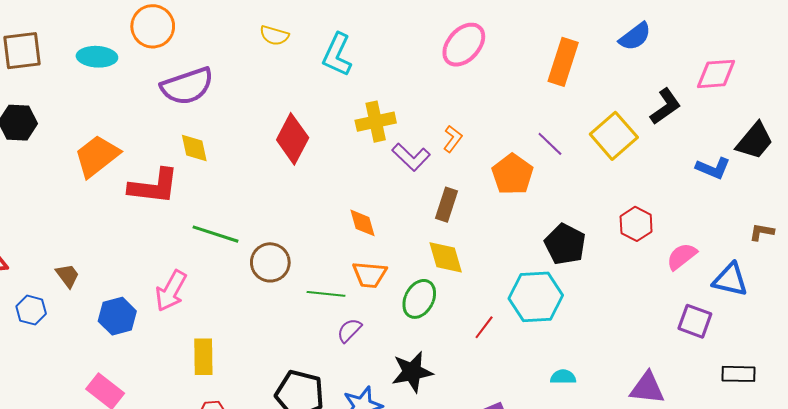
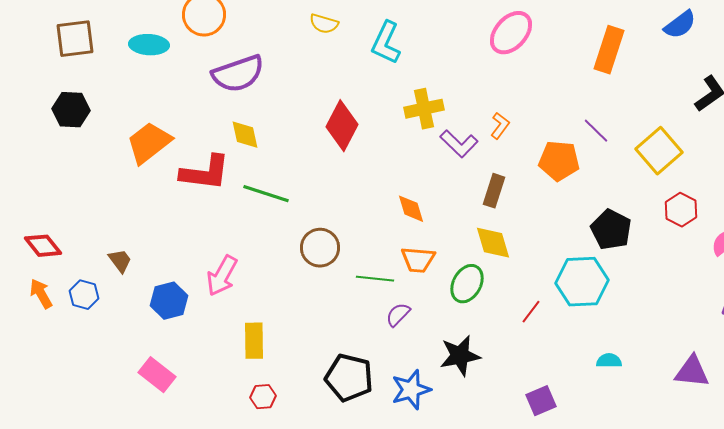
yellow square: (614, 136) -> (659, 151), moved
orange pentagon: (512, 174) -> (559, 161), turned -30
green line: (216, 234) -> (266, 194), moved

